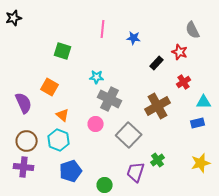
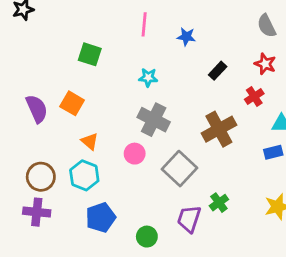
red star: (180, 52) -> (265, 64), moved
cyan star: (97, 77) -> (148, 77), moved
purple semicircle: (24, 103) -> (37, 109), moved

